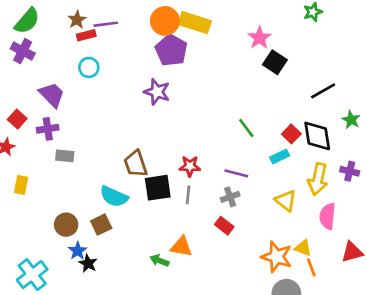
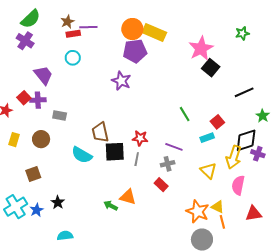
pink star: (259, 38) -> (201, 48), size x1.4
purple pentagon: (171, 50) -> (135, 51), turned 30
red square: (17, 119) -> (24, 98), moved
black diamond: (317, 136) -> (246, 140), moved, turned 75
gray rectangle: (65, 156) -> (60, 115), moved
brown circle: (66, 225) -> (41, 139), moved
brown square: (101, 225) -> (33, 174), moved
blue star: (78, 251) -> (37, 210), moved

